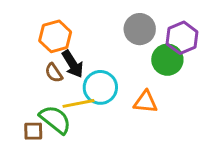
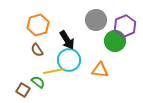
black arrow: (73, 64) -> (67, 40), moved
green semicircle: (55, 119) -> (38, 82), size x0.6
brown square: (33, 131) -> (23, 90), turned 32

